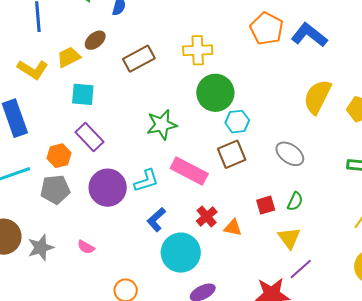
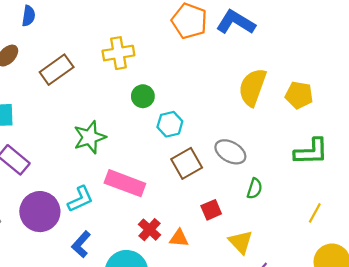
green circle: (215, 93) -> (143, 96), size x0.6
brown square: (232, 154) -> (187, 163), moved
green semicircle: (295, 201) -> (255, 189), moved
blue L-shape: (156, 220) -> (81, 244), moved

